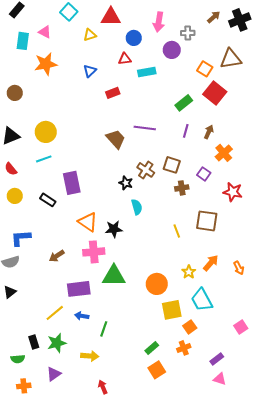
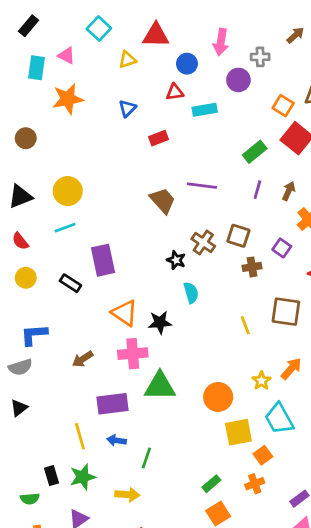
yellow line: (55, 313) -> (80, 436), turned -66

